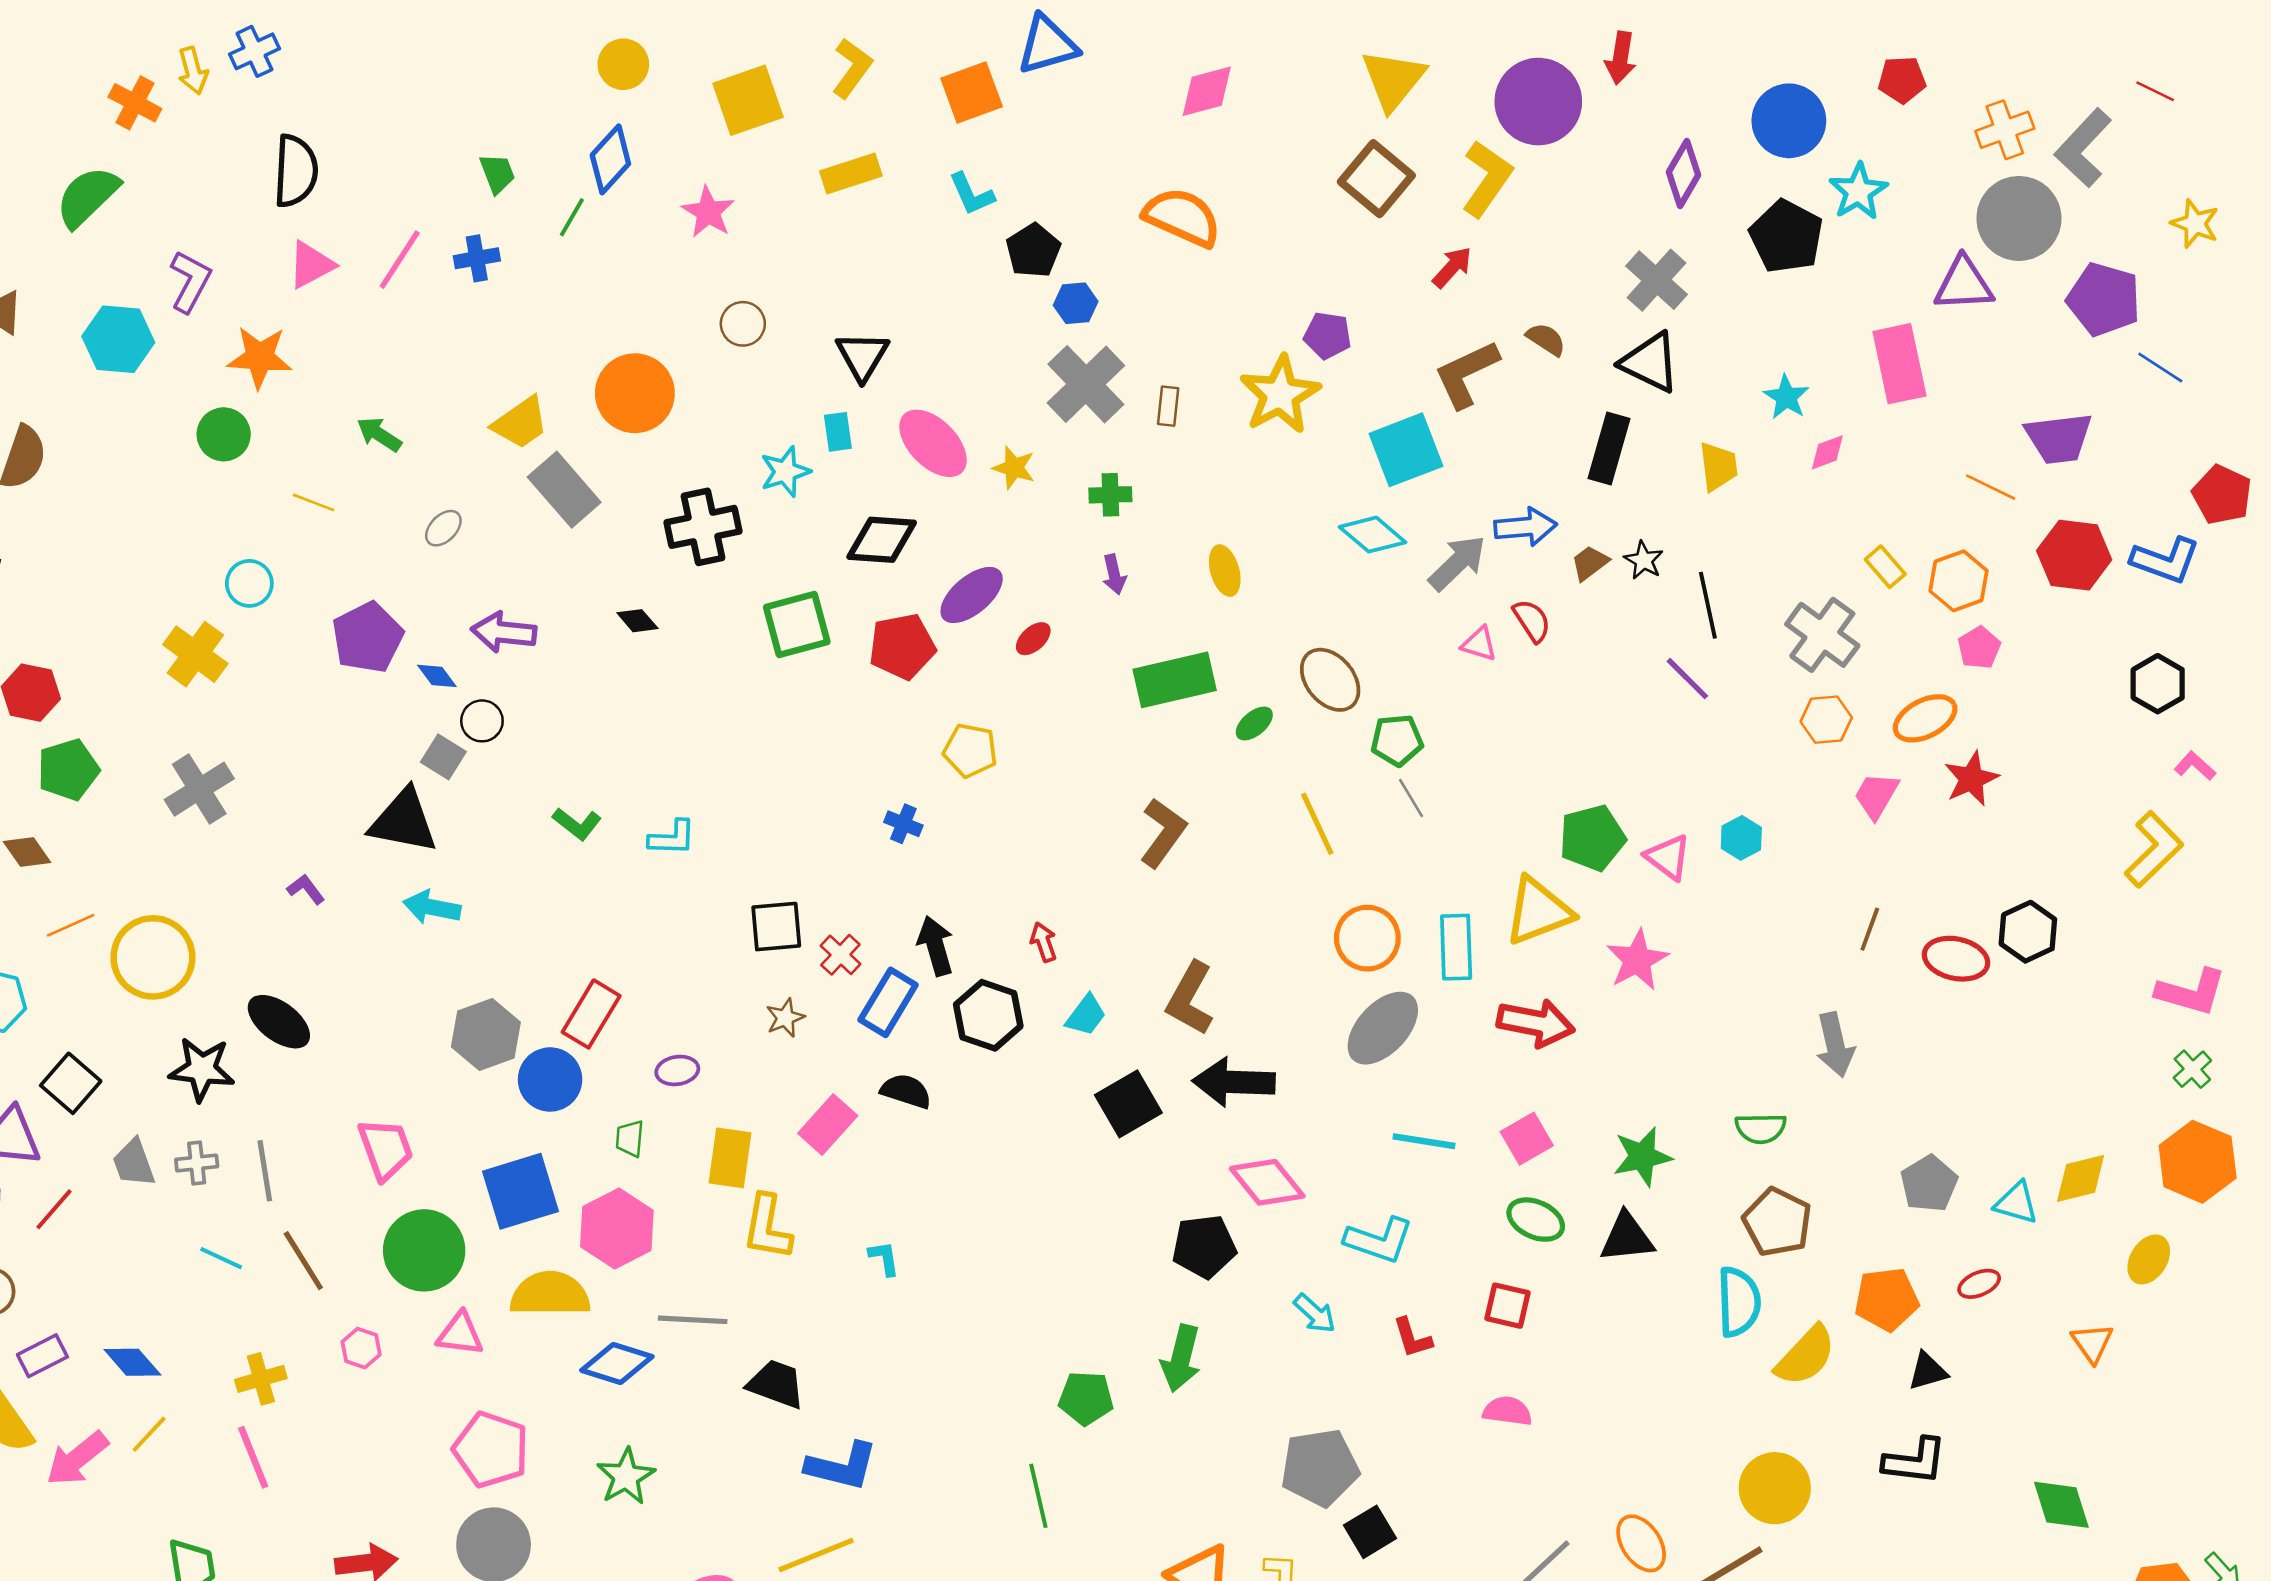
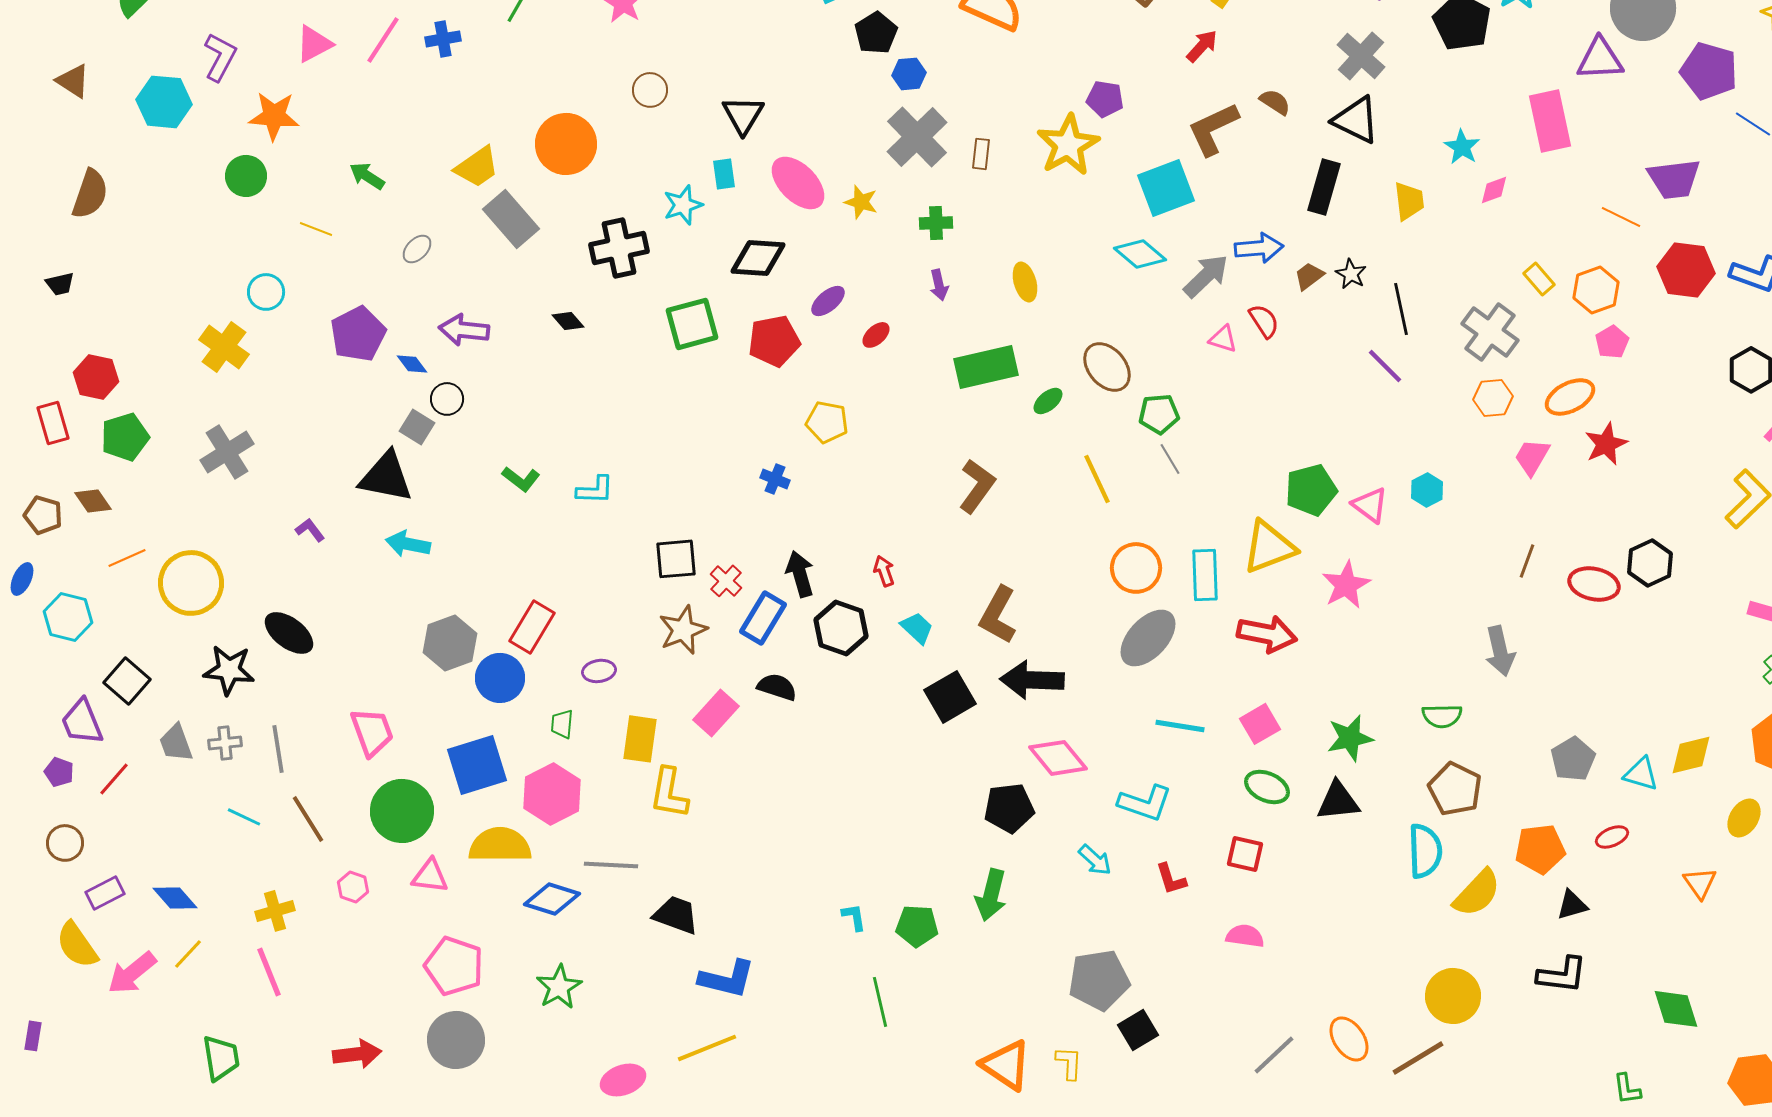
purple ellipse: (972, 595) -> (828, 301), size x0.7
cyan trapezoid: (1086, 1015) -> (917, 628), turned -84
brown star: (785, 1018) -> (683, 630), size x1.6
cyan L-shape: (884, 1258) -> (854, 917), moved

